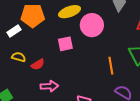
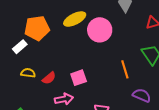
pink square: (65, 44) -> (79, 78), moved

